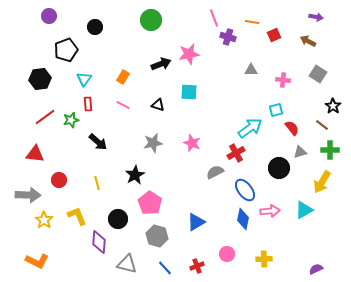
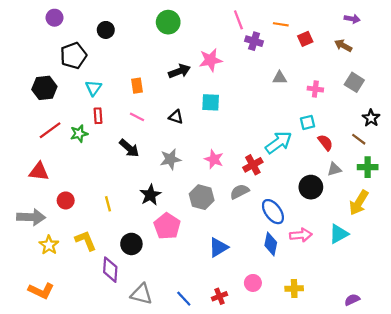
orange rectangle: (123, 77) -> (137, 86), turned -40
black arrow: (98, 142) -> (129, 148), moved
red cross: (236, 153) -> (253, 165), moved
gray hexagon: (157, 236) -> (202, 197), moved

